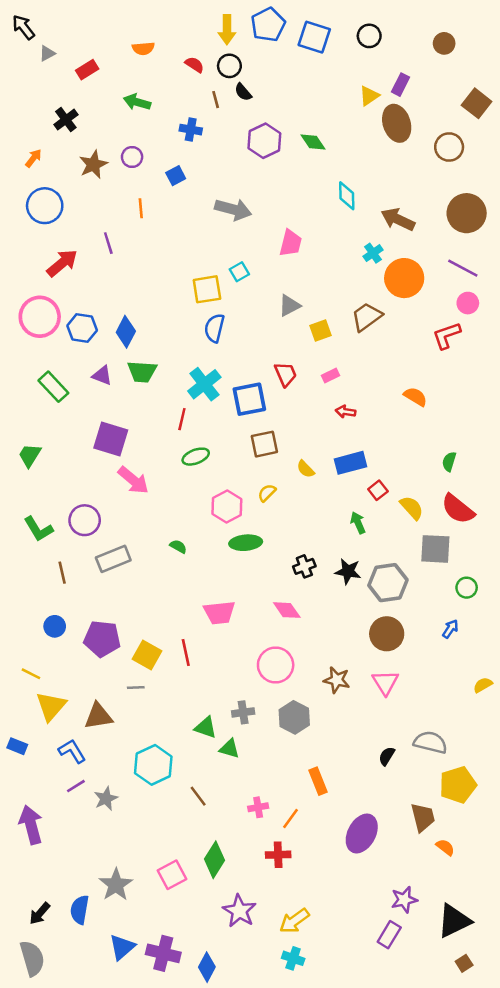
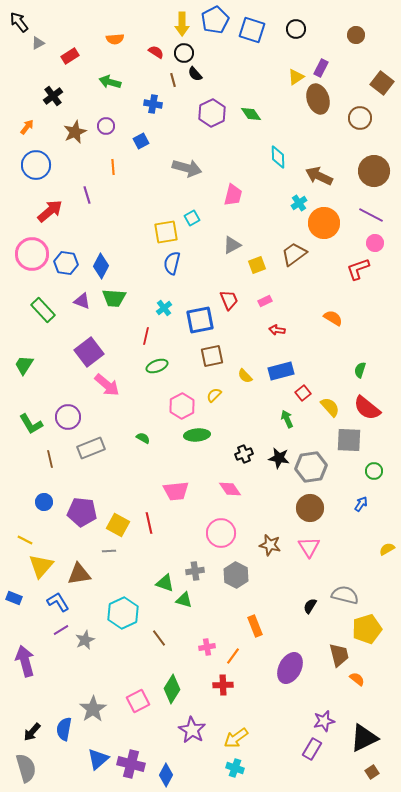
cyan cross: (204, 384) -> (164, 308), size x0.6
purple square: (111, 439) -> (89, 352), turned 36

